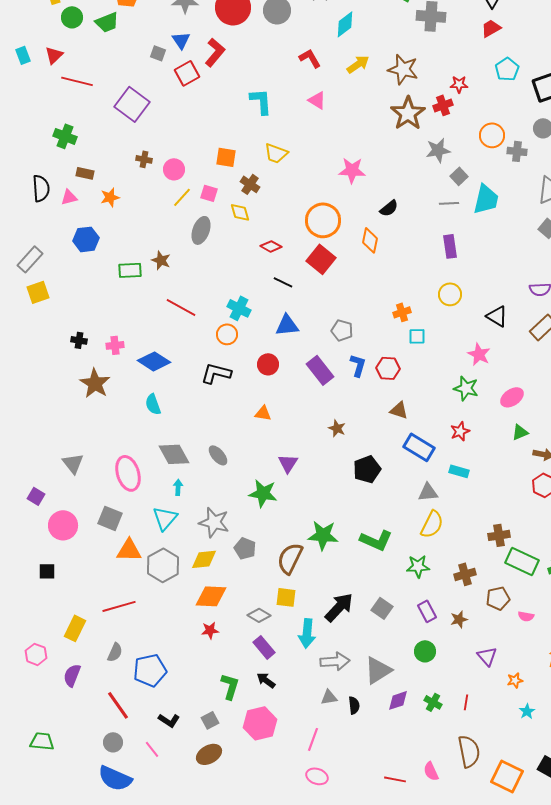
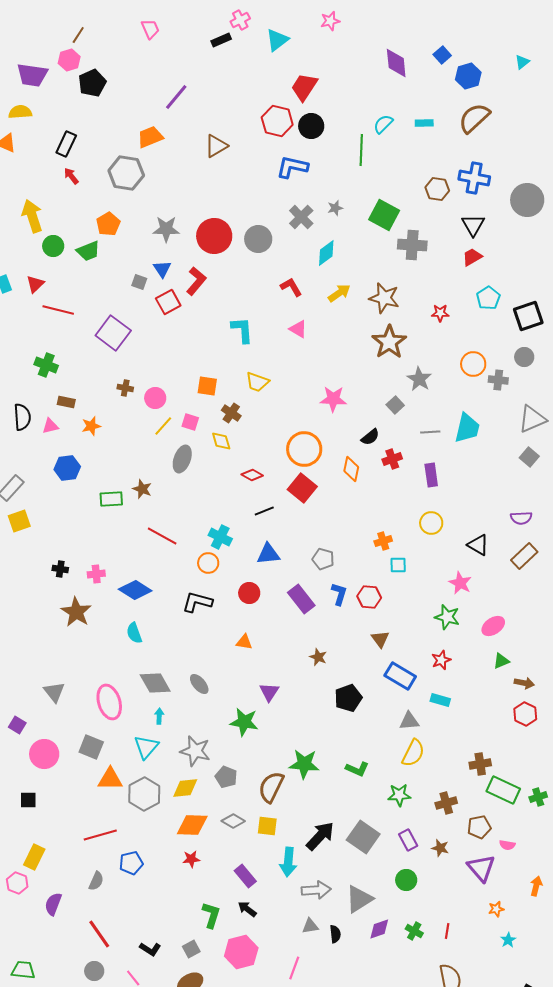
red cross: (443, 105) -> (392, 459), moved
gray star: (438, 150) -> (419, 379), turned -30
gray square: (459, 176) -> (395, 405), moved
black line: (283, 282) -> (264, 511), turned -48
brown triangle: (399, 410) -> (380, 639), turned 36
green L-shape: (376, 540) -> (357, 769), size x0.7
gray square: (382, 608) -> (363, 837), size x1.5
gray diamond: (259, 615) -> (233, 821), moved
brown star: (459, 619) -> (440, 848), turned 30
yellow rectangle: (75, 628) -> (34, 857), moved
purple triangle: (487, 656) -> (481, 868), moved, size x1.4
blue pentagon: (150, 670) -> (131, 863), moved, size x0.7

